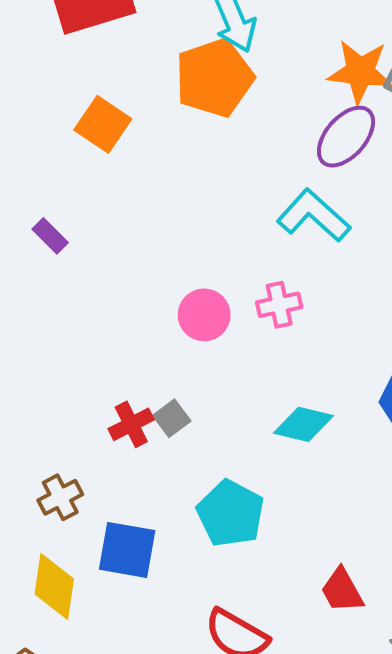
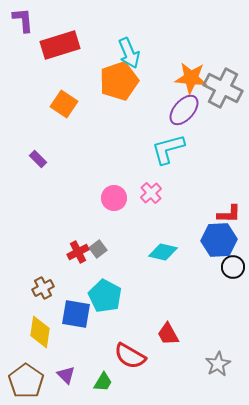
cyan L-shape: (314, 216) -> (168, 149), turned -57
pink cross: (279, 305) -> (151, 193), turned -30
cyan pentagon: (230, 513) -> (105, 296), moved
red trapezoid: (342, 591) -> (168, 334), moved

